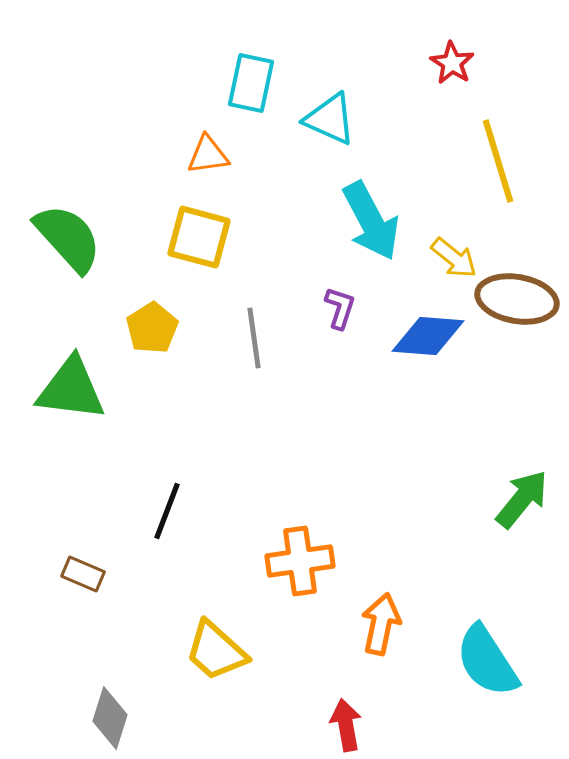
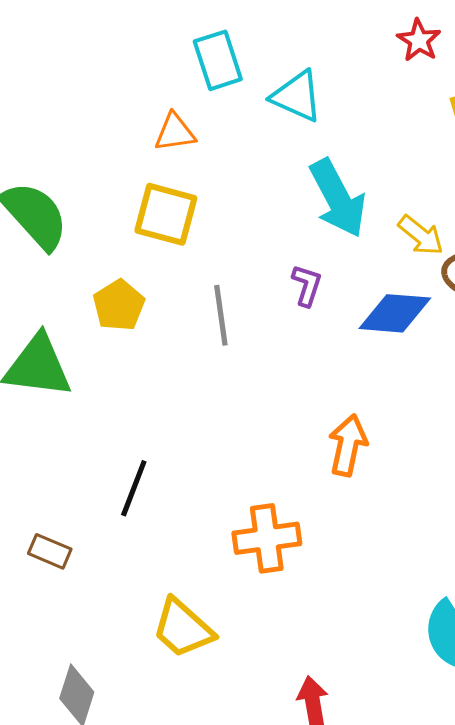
cyan rectangle: (251, 83) -> (218, 60), turned -30
orange arrow: (381, 624) -> (348, 445), moved

